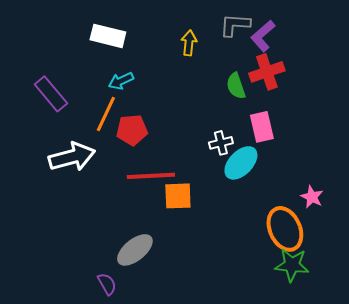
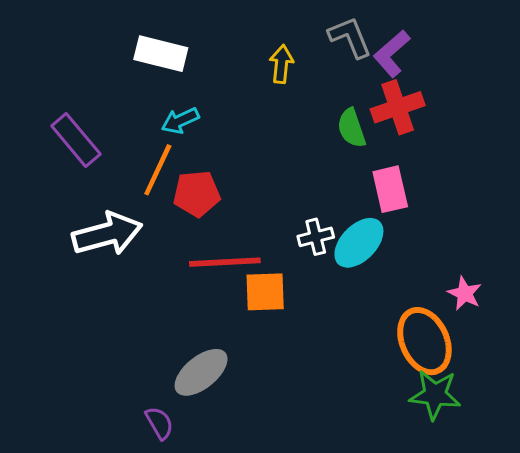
gray L-shape: (235, 25) -> (350, 37), turned 64
white cross: (221, 143) -> (316, 237), moved

